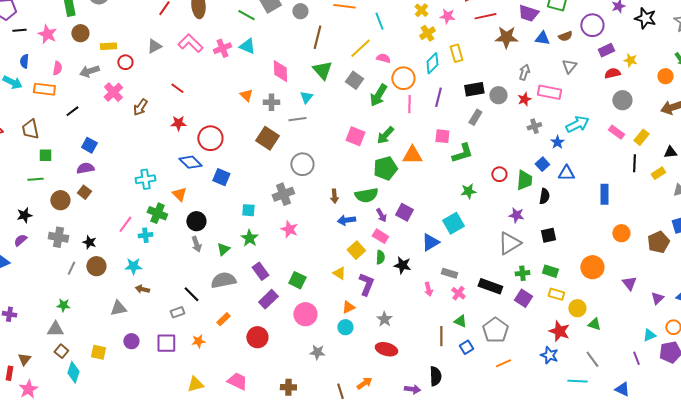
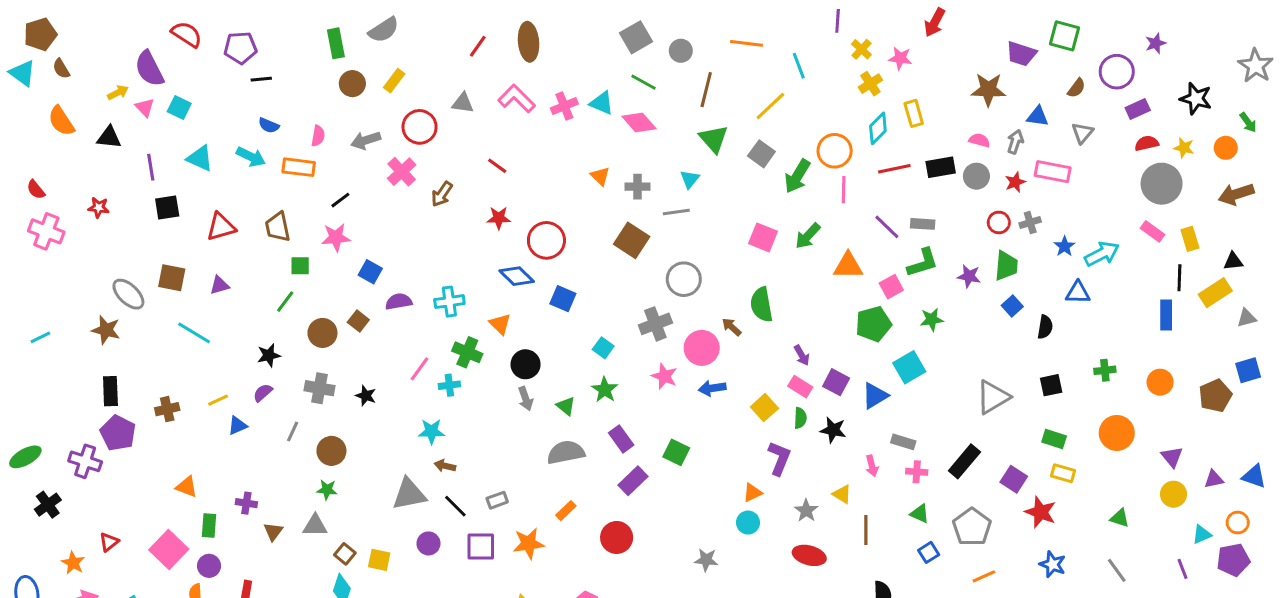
green line: (246, 15) -> (643, 82), moved
red line: (485, 16) -> (894, 169), moved
black star: (645, 18) -> (1196, 99), moved
pink star: (47, 34) -> (336, 237), moved, turned -30
brown semicircle: (565, 36) -> (1076, 88), turned -32
blue triangle: (542, 38) -> (1038, 116), moved
yellow rectangle: (108, 46) -> (394, 81), moved, turned -49
gray triangle: (154, 46) -> (463, 103), turned 35
pink semicircle: (383, 58) -> (979, 140), moved
yellow star: (630, 60) -> (1184, 148), moved
blue semicircle: (24, 61) -> (269, 125), turned -72
red circle: (125, 62) -> (420, 127), size x1.5
pink diamond: (280, 71) -> (639, 122), moved, turned -40
purple line: (438, 97) -> (887, 227), moved, turned -60
gray circle: (622, 100) -> (1162, 184), size x1.4
gray rectangle: (475, 117) -> (923, 224), moved, turned 63
cyan arrow: (577, 124) -> (1102, 254), moved
pink square: (442, 136) -> (891, 287), moved, turned -35
yellow rectangle: (641, 137) -> (1190, 239), turned -56
blue square: (89, 145) -> (370, 272), moved
blue square: (542, 164) -> (1012, 306), moved
purple semicircle: (85, 168) -> (399, 302), moved
green pentagon: (385, 168) -> (873, 324), moved
yellow rectangle: (658, 173) -> (1215, 293), size x1.5
red circle: (499, 174) -> (999, 222), moved
green line: (35, 179) -> (285, 302), turned -49
green trapezoid: (524, 180) -> (1006, 266), moved
blue rectangle: (604, 194) -> (1166, 315), moved
green semicircle: (366, 195) -> (761, 305), moved, turned 90
brown arrow: (334, 196) -> (732, 327), turned 136
cyan square: (248, 210) -> (603, 348), turned 32
purple square: (404, 212) -> (836, 382), moved
purple star: (516, 215) -> (969, 276), moved
blue arrow: (346, 220) -> (712, 388), moved
green triangle: (223, 249) -> (566, 406), turned -40
brown circle: (96, 266) -> (331, 451), moved
gray line: (71, 268) -> (293, 431), moved
yellow triangle: (339, 273) -> (842, 494), moved
green cross: (522, 273) -> (1105, 370), moved
black rectangle: (490, 286) -> (964, 461), turned -70
pink cross: (458, 293) -> (917, 472), turned -32
black line: (191, 294) -> (455, 506), moved
purple triangle: (657, 298) -> (1214, 479), turned 32
gray triangle: (118, 308) -> (409, 494), size x1.4
yellow circle: (577, 308) -> (1174, 494), moved
pink circle: (305, 314) -> (702, 348), moved
red star: (559, 331) -> (1041, 512), moved
brown line: (441, 336) -> (866, 530), moved
orange star: (198, 341) -> (529, 543), size x1.5
brown square: (61, 351) -> (345, 554), moved
brown triangle: (24, 359) -> (273, 532), moved

